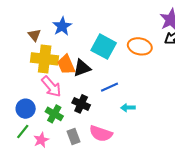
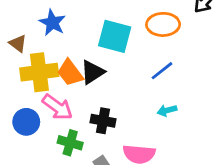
blue line: (110, 87) -> (162, 71), moved
blue circle: (26, 109) -> (26, 122), moved

